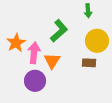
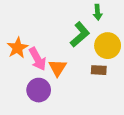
green L-shape: (59, 31) -> (80, 34), moved
pink arrow: (34, 53) -> (38, 59), turned 145

